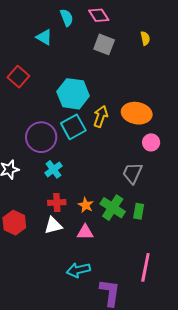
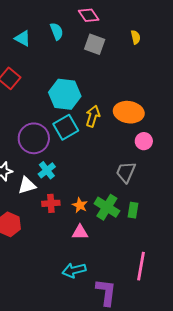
cyan semicircle: (67, 18) -> (57, 31), moved
cyan triangle: (44, 37) -> (23, 38), moved
white triangle: (53, 225) -> (27, 185), moved

